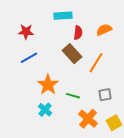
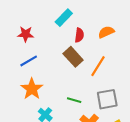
cyan rectangle: (63, 16) -> (64, 18), turned -42
orange star: (48, 85) -> (32, 89), moved
gray square: (105, 95) -> (107, 99), size x1.5

